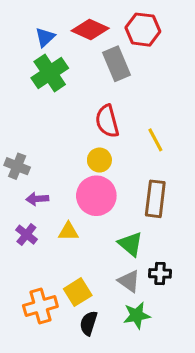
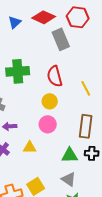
green cross: (50, 73) -> (18, 71), moved, turned 30
pink circle: (96, 196) -> (48, 124), size x0.7
green triangle: (130, 244) -> (70, 155), turned -42
black cross: (160, 273) -> (92, 153), moved

